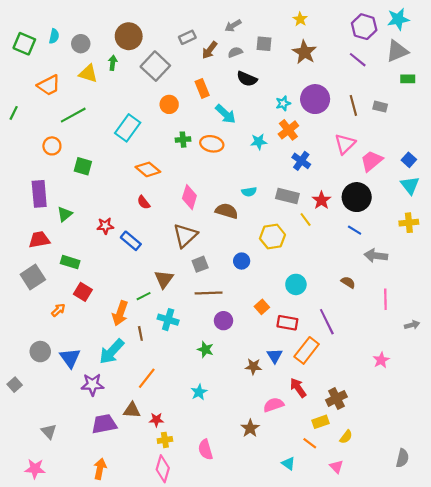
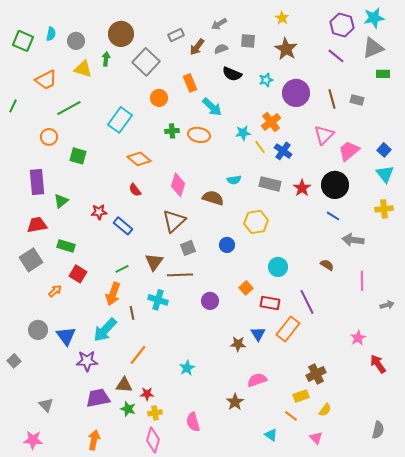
cyan star: (283, 103) -> (266, 80), moved
yellow line: (306, 219) -> (260, 147), moved
brown line: (209, 293) -> (180, 275), moved
green line: (144, 296) -> (122, 269), moved
green star: (205, 349) -> (128, 409), moved
red arrow: (298, 388) -> (378, 364), moved

